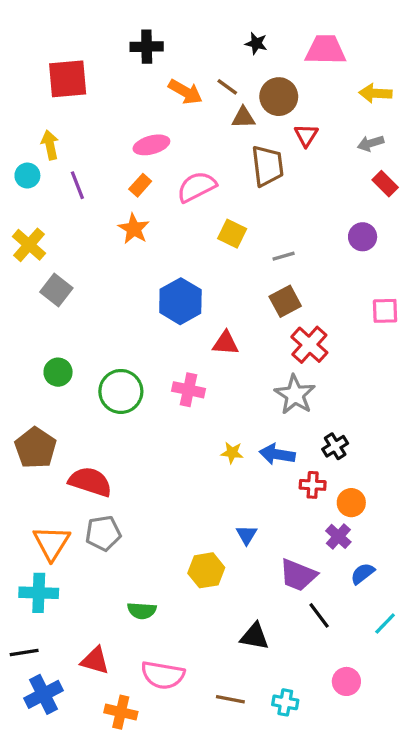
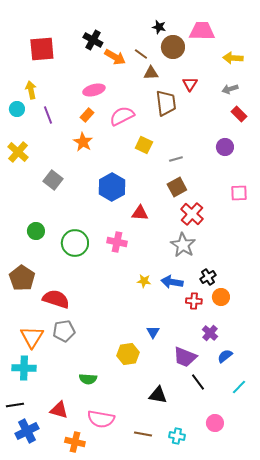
black cross: (147, 47) -> (93, 40), moved, turned 30
brown circle: (279, 97) -> (173, 47), moved
gray square: (56, 290) -> (53, 180), moved
orange circle: (351, 503) -> (221, 297), moved

